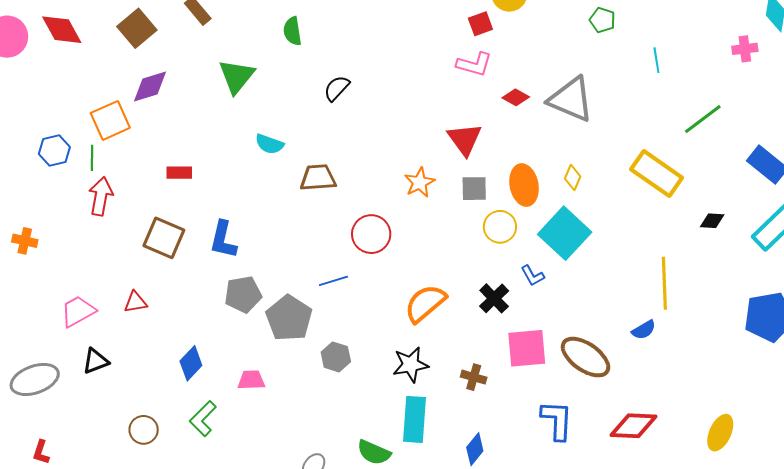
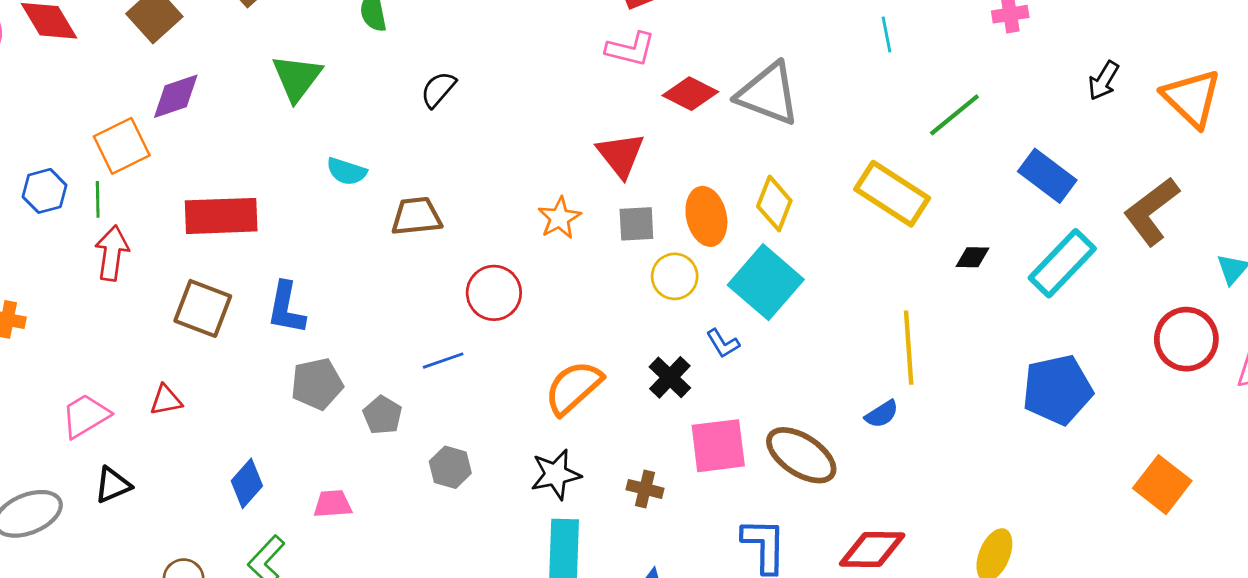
red diamond: (516, 97) -> (690, 94), size x1.4
red rectangle: (179, 173) -> (221, 216), size x2.0
yellow diamond: (573, 178) -> (774, 203), size x1.5
gray pentagon: (289, 318) -> (382, 415), size x0.6

